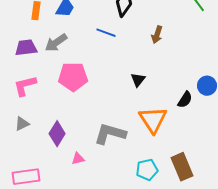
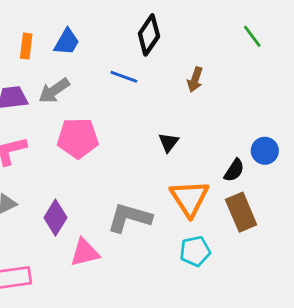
pink triangle: (78, 159) -> (85, 253), size x1.6
brown rectangle: (182, 167) -> (241, 212), moved
cyan pentagon: (147, 170) -> (195, 251), moved

